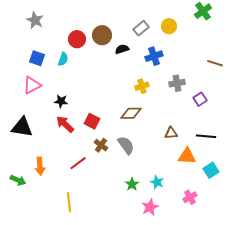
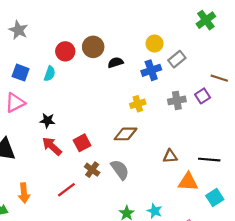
yellow circle: (169, 26) -> (155, 44), moved
gray rectangle: (141, 28) -> (177, 59), moved
purple square: (200, 99) -> (203, 96), moved
red square: (92, 121) -> (82, 143), turned 35

